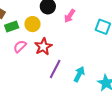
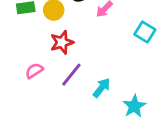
pink semicircle: (20, 46) -> (34, 71), moved

